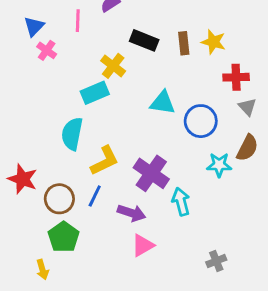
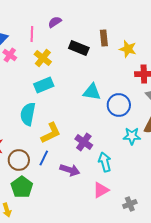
brown rectangle: (184, 43) -> (104, 38), moved
yellow cross: (113, 66) -> (43, 58), moved
purple cross: (151, 173) -> (84, 142), size x0.7
pink triangle: (143, 245) -> (101, 190), moved

